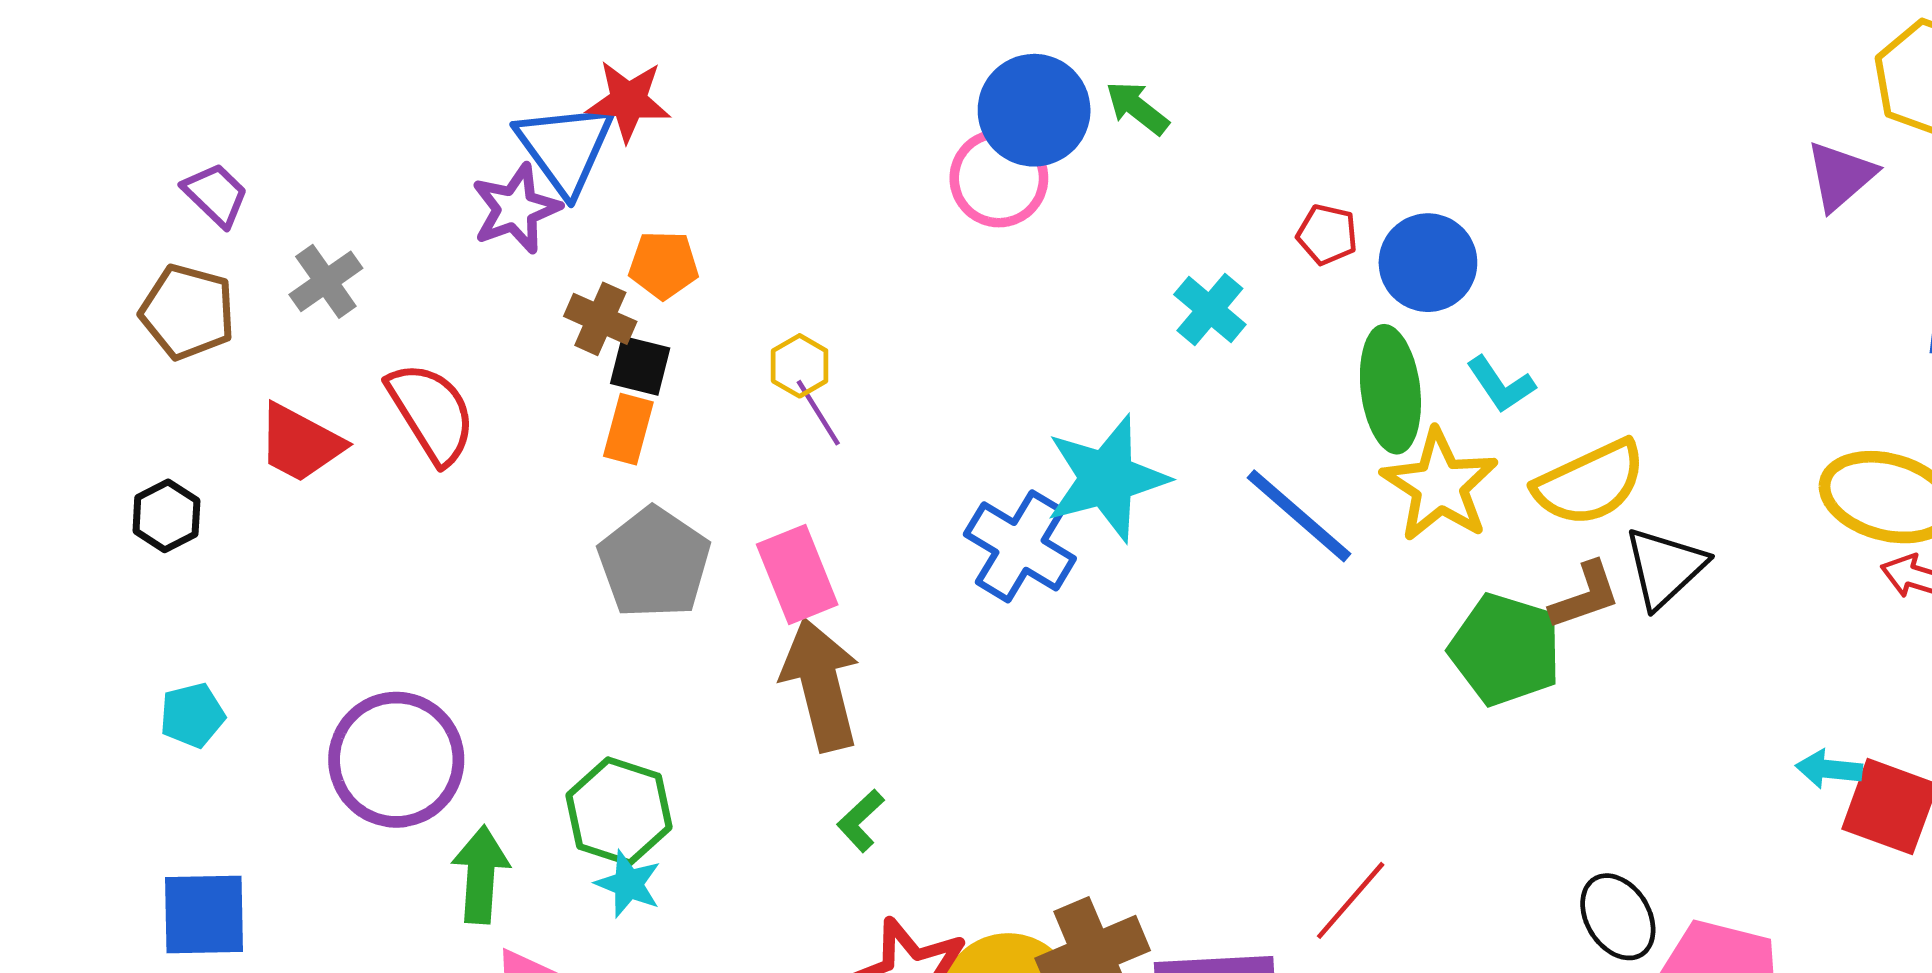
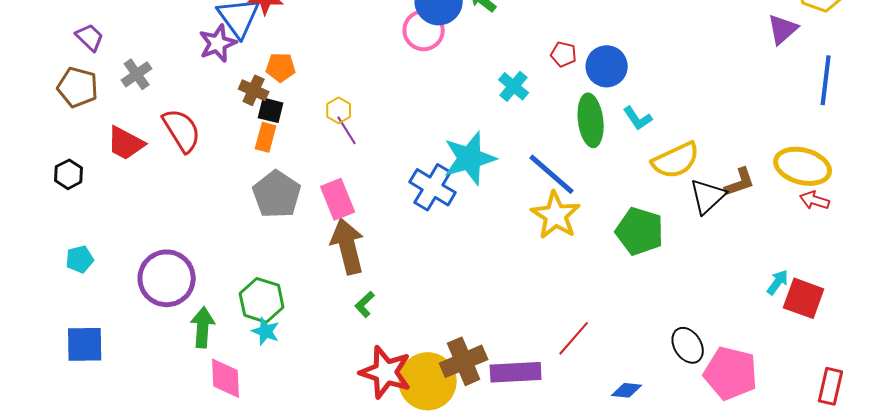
yellow star: (1440, 485) -> (556, 215), moved
brown L-shape: (1585, 596) -> (740, 182), moved
cyan arrow: (1829, 769) -> (778, 282), turned 120

